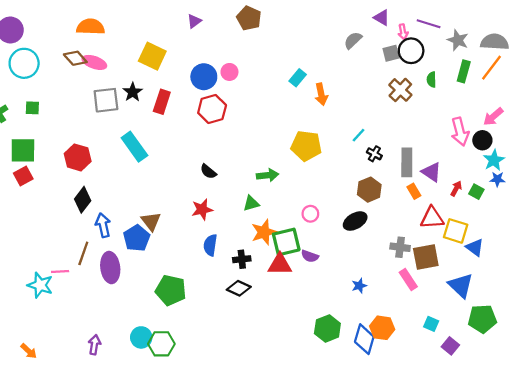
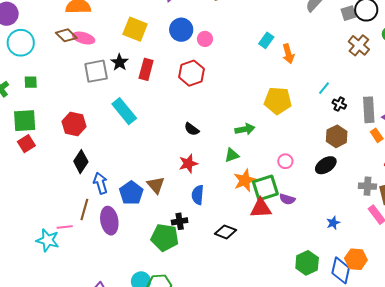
blue circle: (204, 77) -> (181, 30), moved
brown triangle: (151, 221) -> (156, 185), moved
black cross: (242, 259) -> (180, 221), moved

